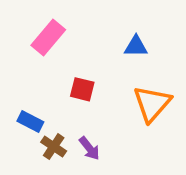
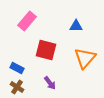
red square: (82, 89) -> (46, 50), size x1.5
brown cross: (54, 147) -> (17, 87), moved

